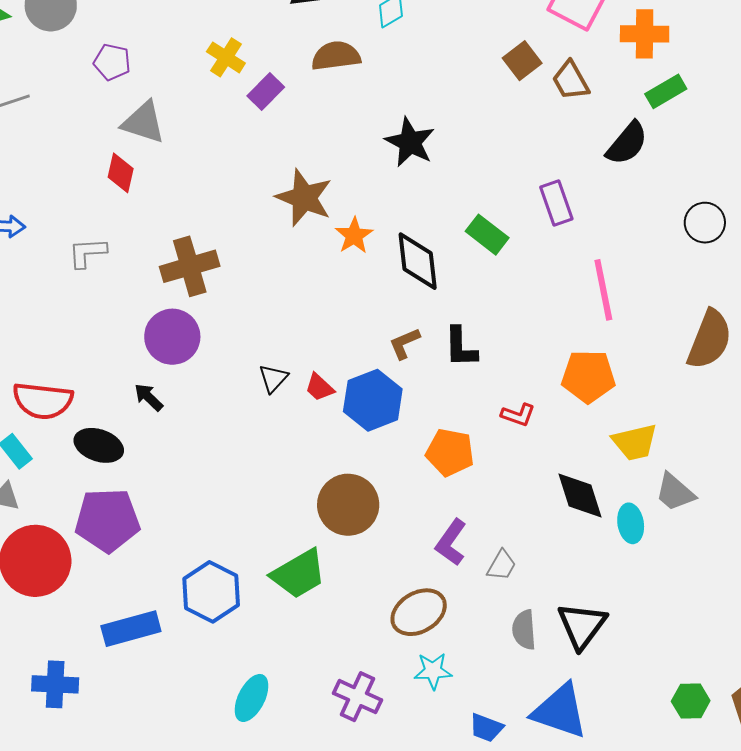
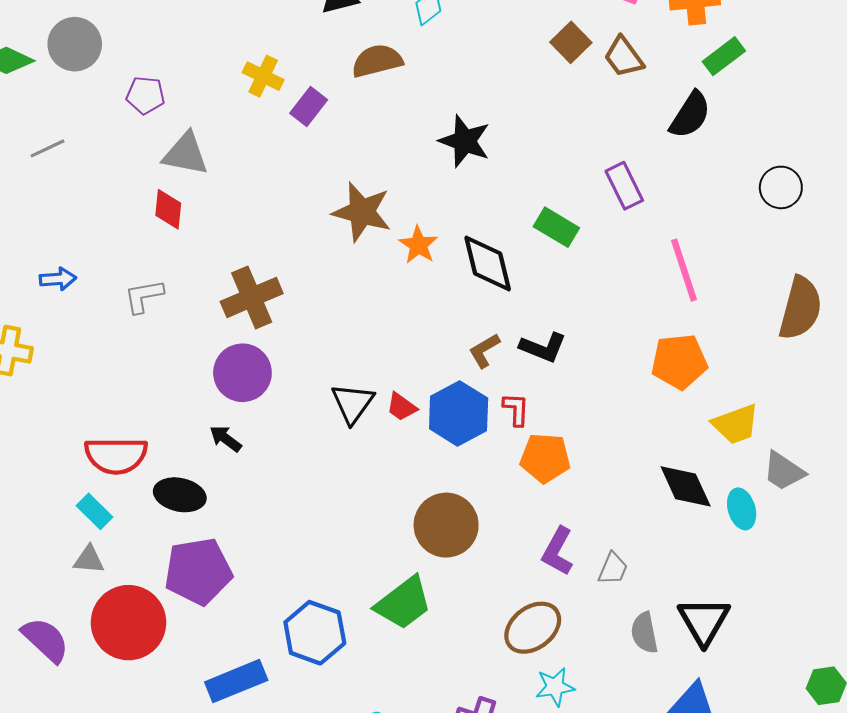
black L-shape: (461, 347) -> (543, 347), turned -60
black triangle: (273, 378) -> (353, 403), size x1.4
red L-shape: (518, 415) -> (516, 409), moved, turned -100

